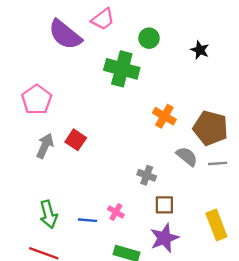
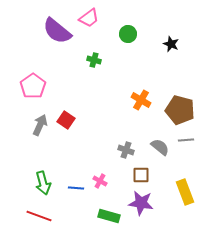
green cross: (122, 69) -> (94, 60), moved, size x0.5
gray semicircle: (187, 156) -> (160, 147), moved
purple star: (164, 238) -> (141, 203), turned 30

